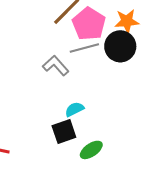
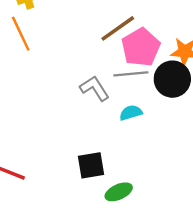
cyan semicircle: (74, 109) -> (131, 113), moved

